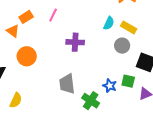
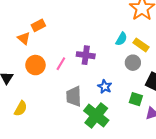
pink line: (53, 15) -> (61, 64), moved
blue star: (110, 86) -> (105, 87), moved
green cross: (91, 101) -> (96, 116), size x1.4

